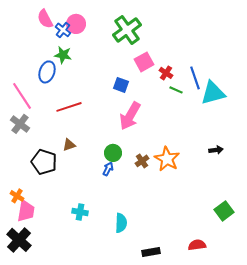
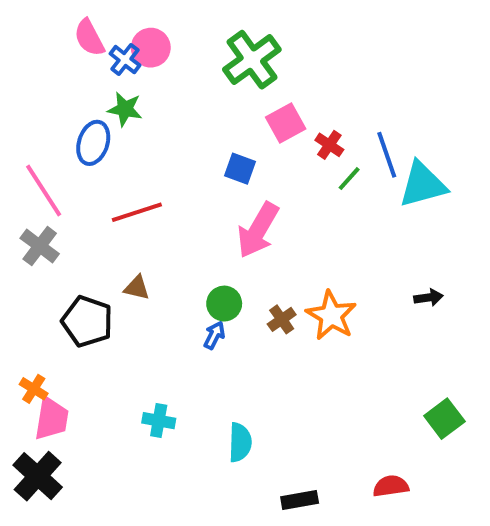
green line: (176, 90) -> (349, 179), turned -72
brown triangle: (69, 145) -> (137, 288), turned 32

